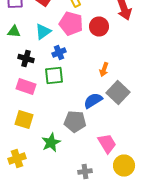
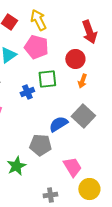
red circle: (99, 26) -> (75, 59), moved
blue cross: (59, 52) -> (27, 92), moved
orange arrow: (104, 70) -> (82, 81), moved
green square: (54, 76) -> (47, 79), moved

